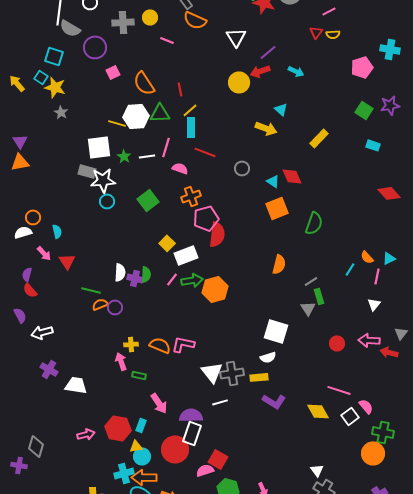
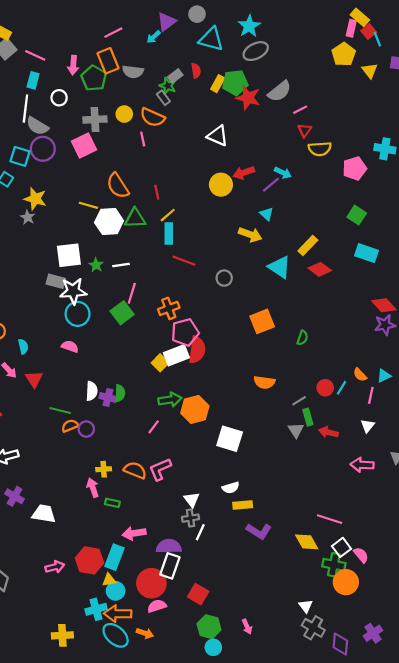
pink line: (329, 11) -> (300, 110), moved
orange semicircle: (195, 20) -> (152, 117), moved
yellow semicircle: (333, 34) -> (320, 149), moved, size x1.5
white triangle: (236, 37) -> (218, 136), turned -35
pink line: (167, 40) -> (143, 139), turned 56
purple circle: (95, 47) -> (43, 149), moved
purple line: (268, 52) -> (271, 185), moved
pink square: (113, 72) -> (84, 146), moved, size x1.6
yellow star: (55, 87) -> (35, 199), moved
purple star: (390, 105) -> (385, 325), moved
yellow line: (117, 123) -> (88, 205), moved
cyan rectangle: (373, 145) -> (366, 253), size x1.5
pink line: (166, 147) -> (132, 293), moved
pink semicircle: (180, 168) -> (70, 346), moved
red diamond: (292, 176) -> (320, 269), moved, turned -30
cyan triangle: (273, 181) -> (280, 267), moved, size x1.6
cyan circle: (107, 201) -> (78, 314), size x1.5
green semicircle: (314, 223) -> (302, 338), size x0.6
yellow square: (167, 243) -> (160, 363), moved
white rectangle: (186, 255) -> (176, 355), moved
orange semicircle: (279, 264) -> (264, 382), turned 84
pink line: (172, 279) -> (154, 427), moved
white square: (276, 331) -> (230, 439), moved
red circle: (337, 343) -> (325, 388), moved
pink L-shape: (183, 344) -> (160, 469), turned -35
red arrow: (389, 352) -> (328, 432), moved
white semicircle: (268, 357) -> (231, 488), moved
white triangle: (212, 372) -> (192, 500), size x0.7
gray cross: (232, 373) -> (191, 518), moved, size x0.7
white line: (220, 402) -> (200, 532), turned -49
pink arrow: (159, 403) -> (134, 533), turned 115
pink semicircle: (366, 406) -> (361, 555), moved
cyan rectangle: (141, 425) -> (114, 557), size x1.6
green cross: (383, 432) -> (334, 565), moved
orange circle: (373, 453) -> (346, 582), moved
pink semicircle: (205, 470) -> (157, 606), moved

